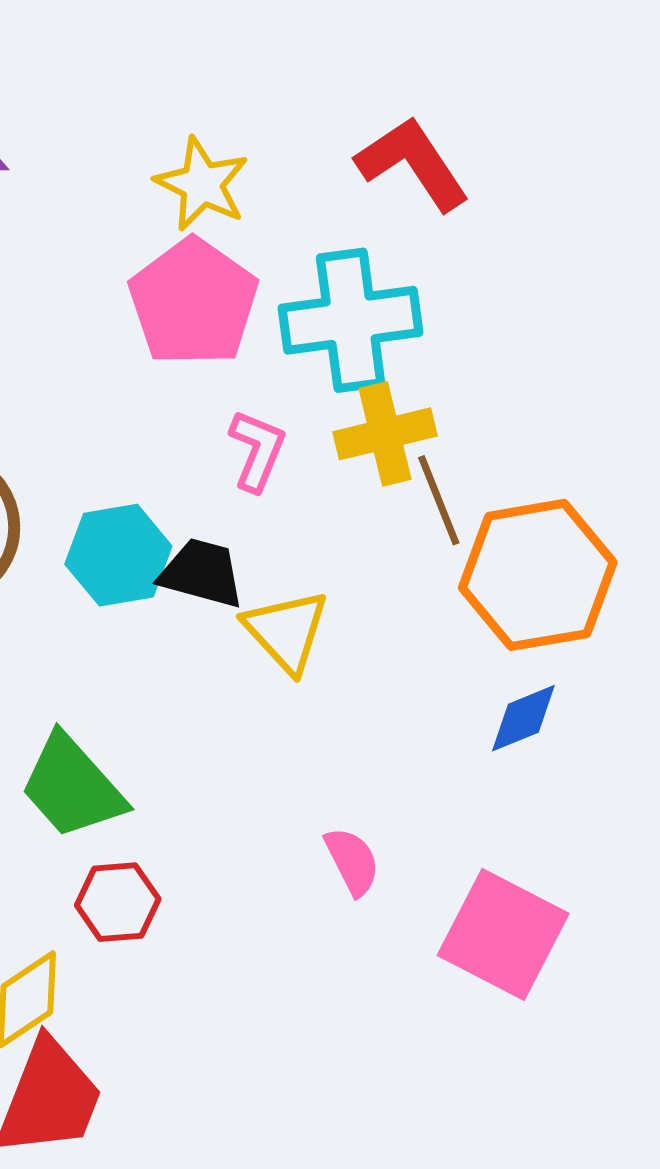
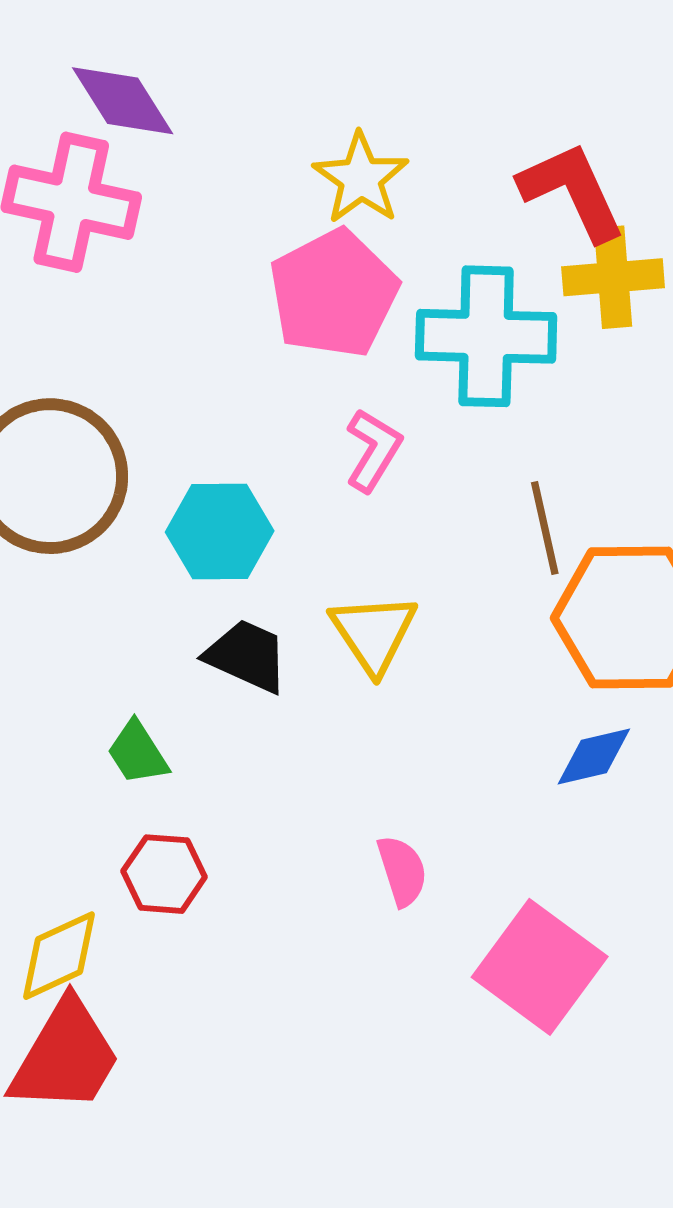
yellow cross: (385, 434) -> (613, 277), moved
black trapezoid: (202, 573) -> (247, 656), moved
green trapezoid: (72, 787) -> (138, 753), size x0.6

